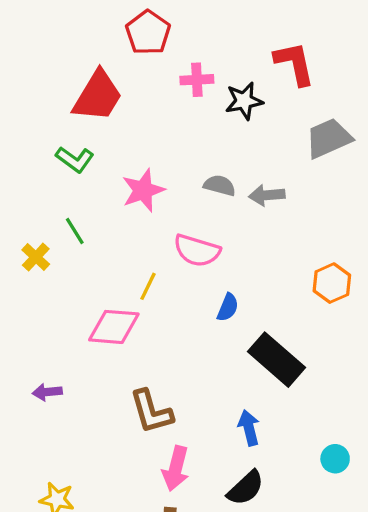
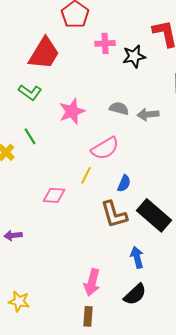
pink semicircle: (197, 251) -> (105, 148), turned -48
yellow line: (148, 286) -> (86, 175), moved
pink diamond: (114, 327) -> (54, 195), size x0.7
brown L-shape: (151, 412) -> (114, 214), moved

